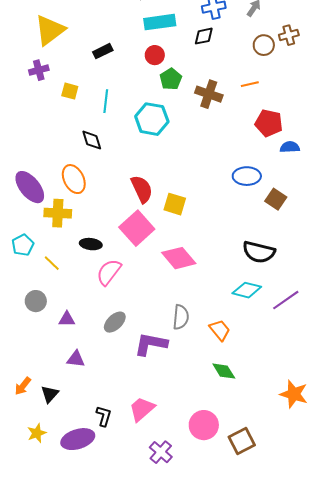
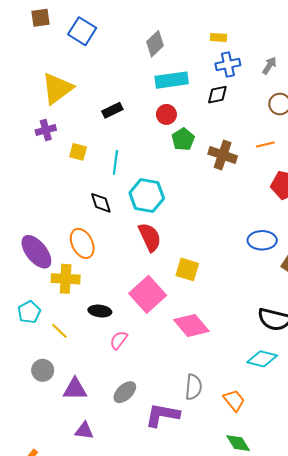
cyan hexagon: (152, 119) -> (147, 196), moved
red semicircle: (142, 189) -> (150, 237), moved
pink semicircle: (109, 272) -> (119, 340), size x0.7
purple triangle: (67, 319) -> (75, 389), size x1.4

